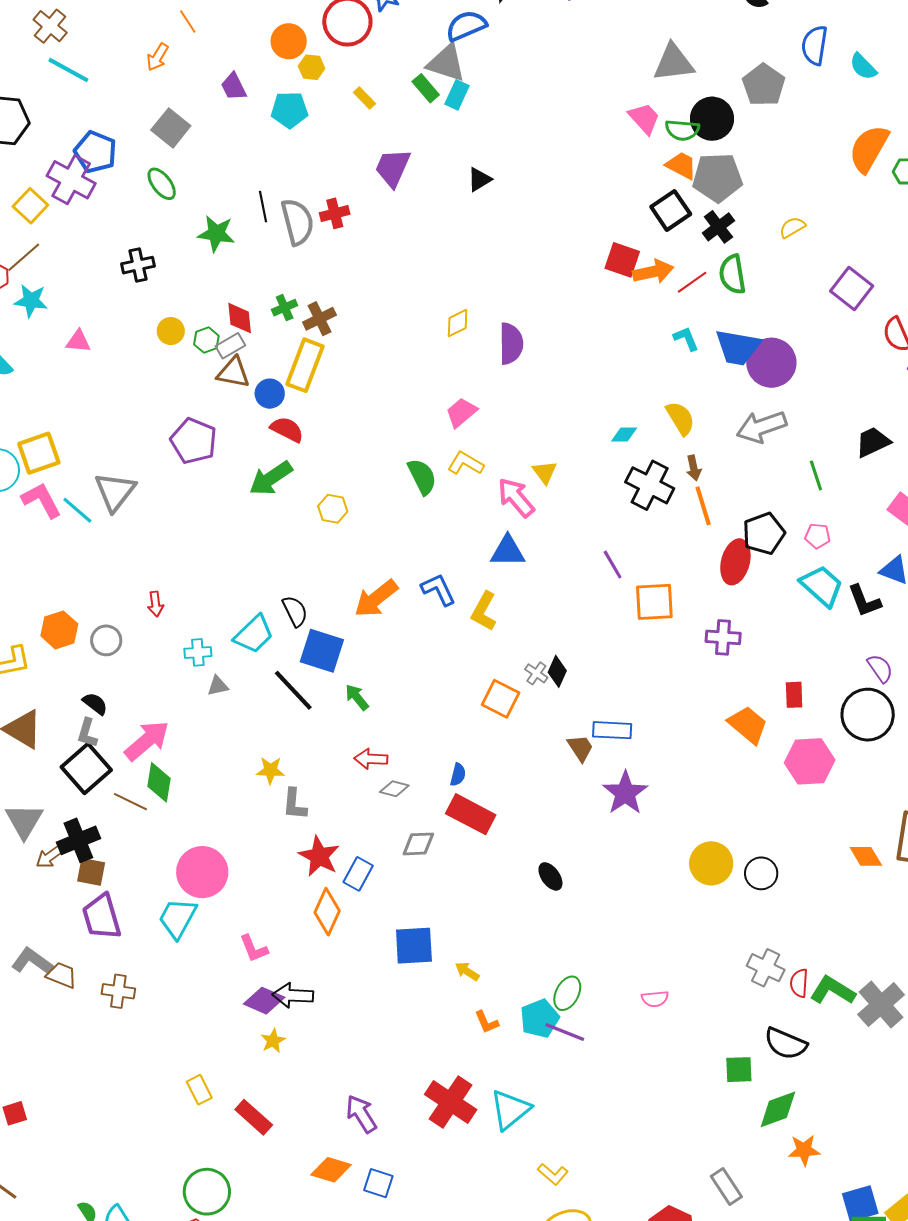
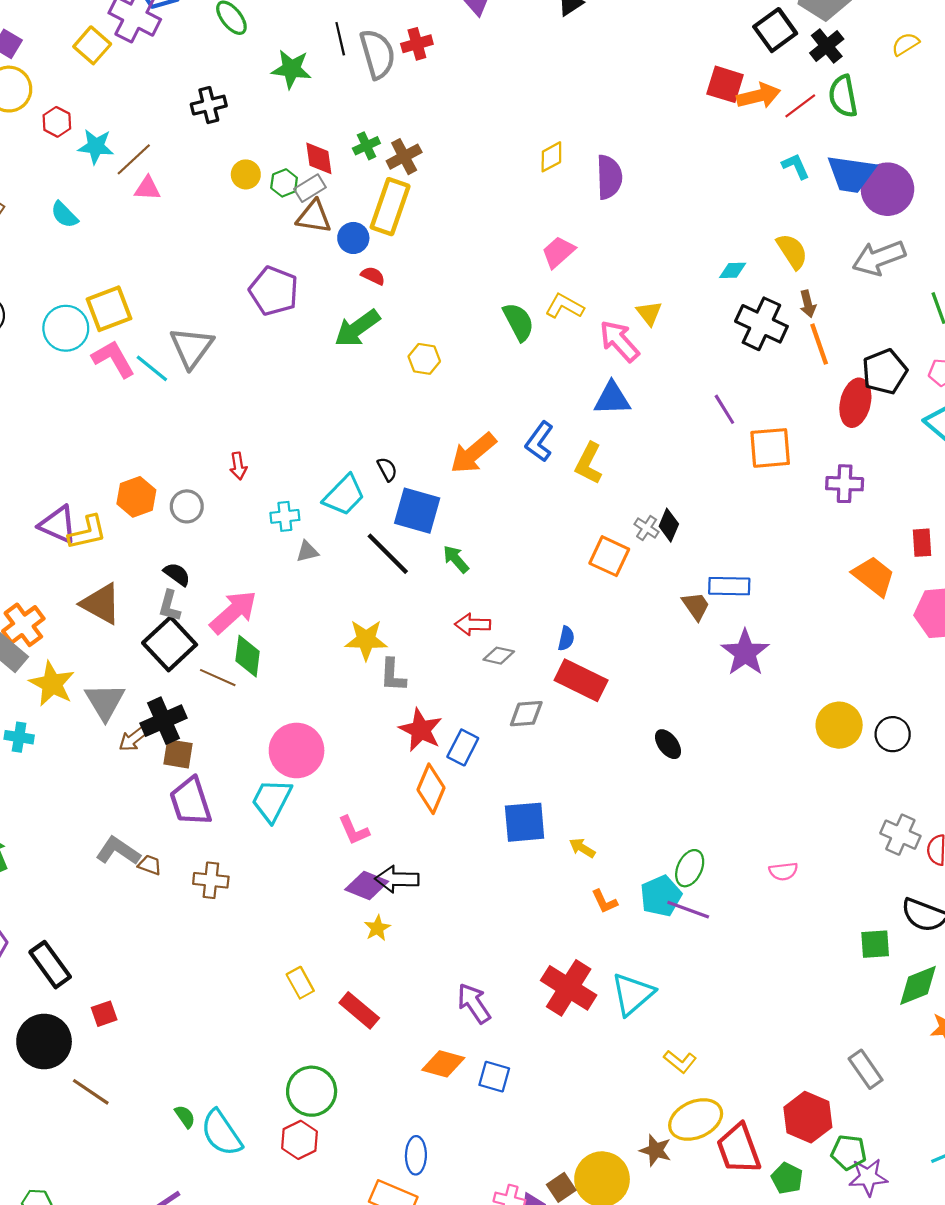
brown line: (24, 257) -> (134, 159), moved
red semicircle: (287, 429) -> (373, 276), size x0.7
blue L-shape: (438, 590) -> (539, 442), turned -117
black semicircle: (295, 611) -> (387, 469), size x0.7
yellow star: (270, 770) -> (366, 640), size x1.4
brown trapezoid: (62, 975) -> (150, 865), size x0.7

